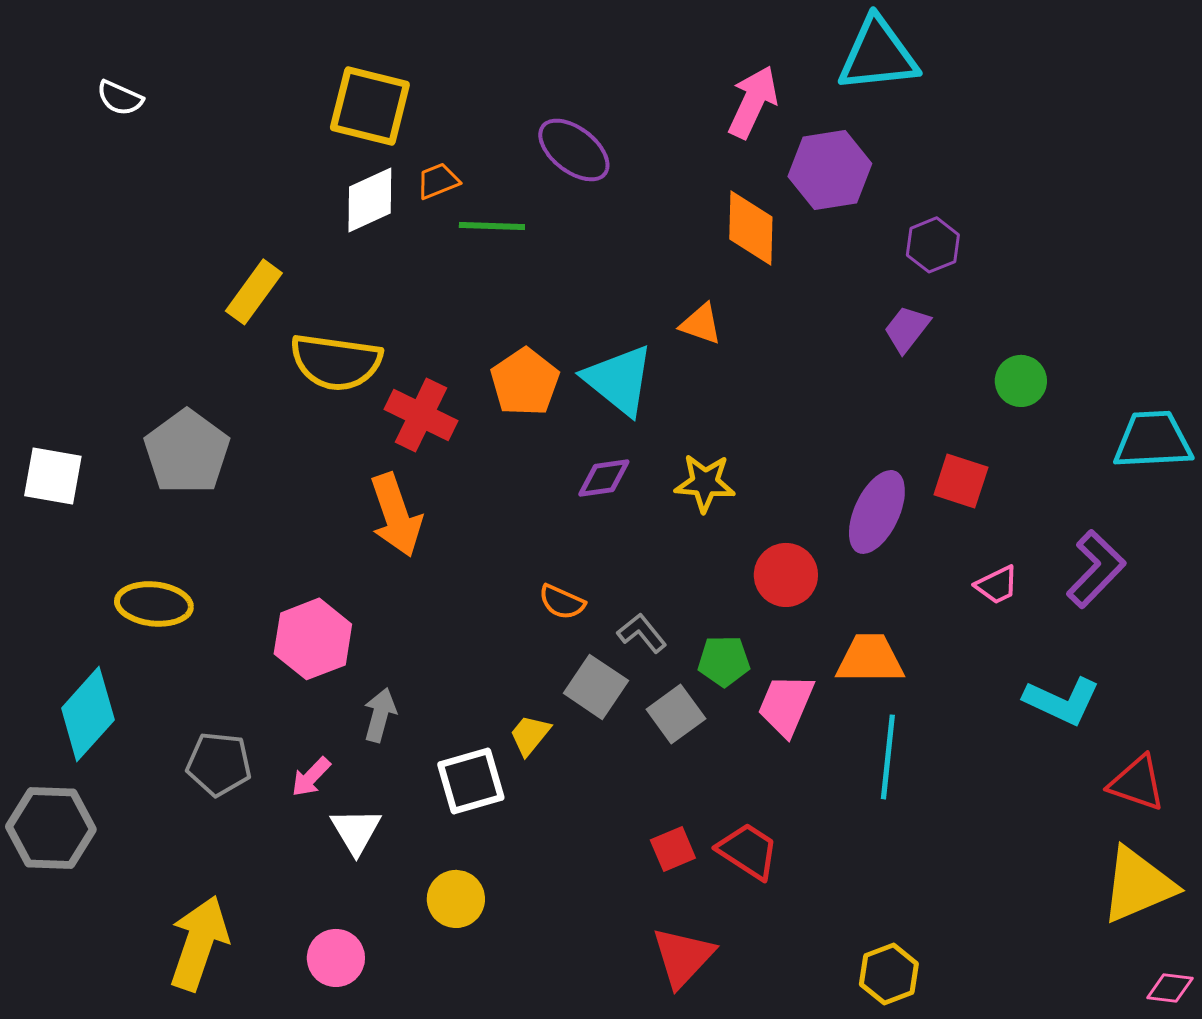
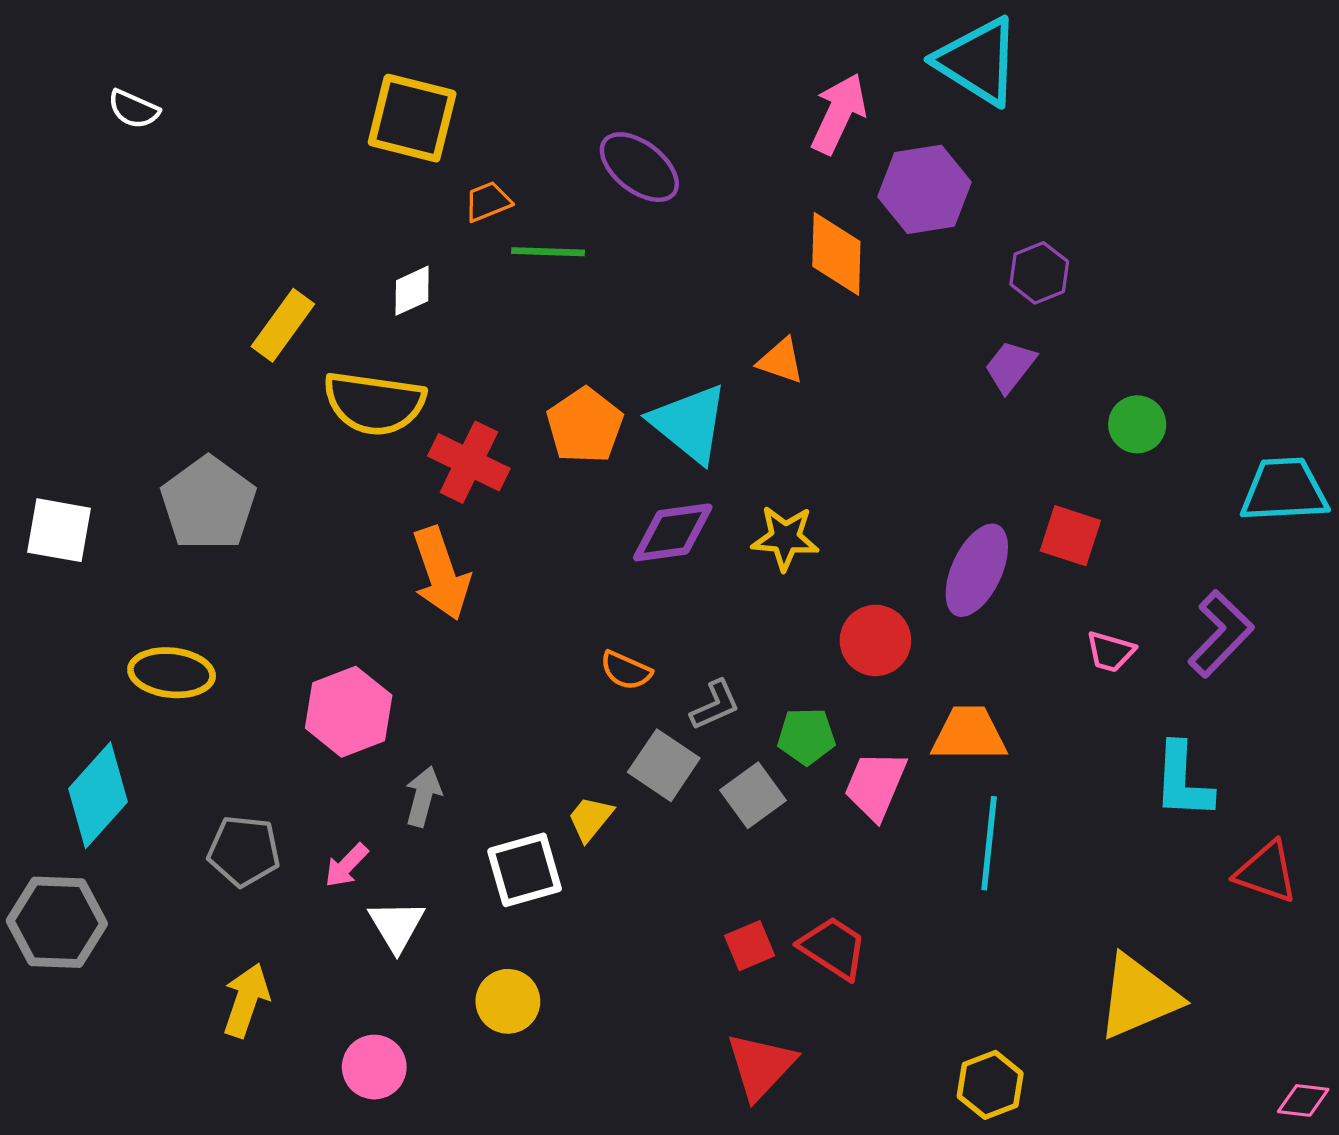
cyan triangle: (878, 55) -> (978, 61), turned 38
white diamond: (370, 200) -> (412, 291), moved, size x0.7
purple diamond: (604, 478) -> (673, 532), size x1.4
pink trapezoid: (997, 585) -> (1110, 652), turned 42
gray L-shape: (642, 633) -> (715, 705), turned 105
cyan L-shape: (1062, 701) -> (1183, 781), turned 68
yellow triangle: (1138, 885) -> (1138, 997), moved
yellow arrow: (199, 943) -> (246, 1000), moved, size x0.7

